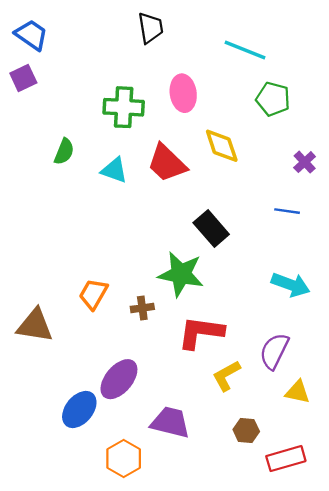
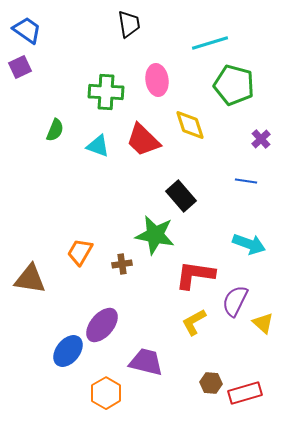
cyan line: (245, 50) -> (210, 43), turned -39
green pentagon: (273, 99) -> (234, 85), size x1.4
red L-shape: (201, 332) -> (195, 275), moved
yellow triangle: (298, 392) -> (263, 323), moved, turned 30
brown hexagon: (246, 431) -> (211, 383), moved

